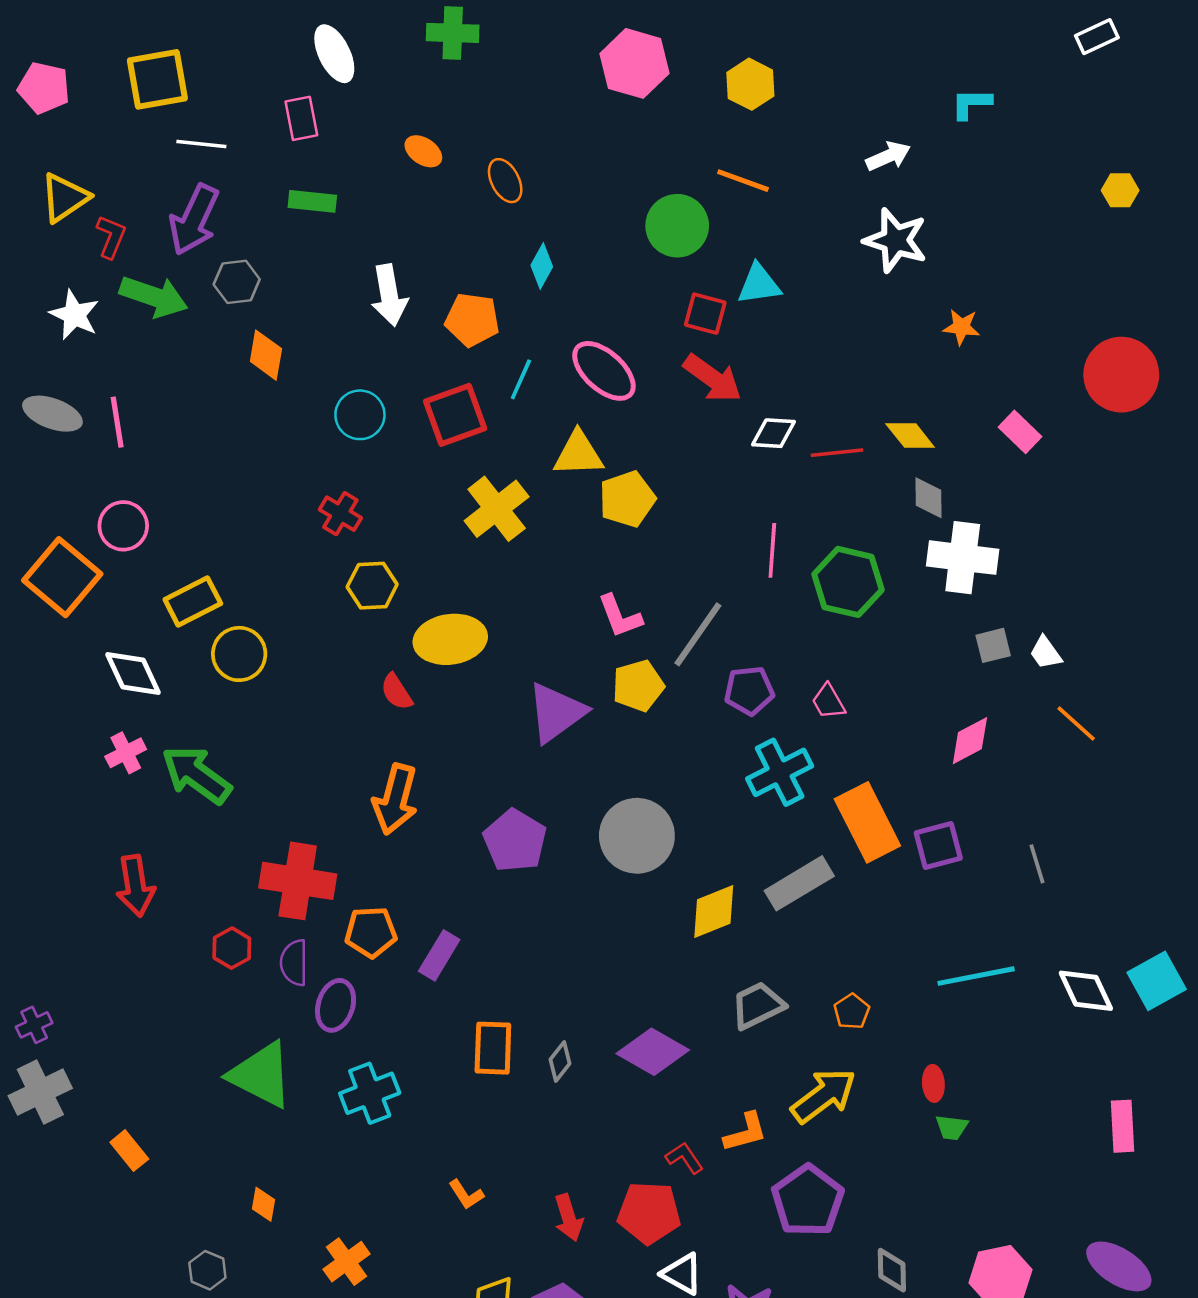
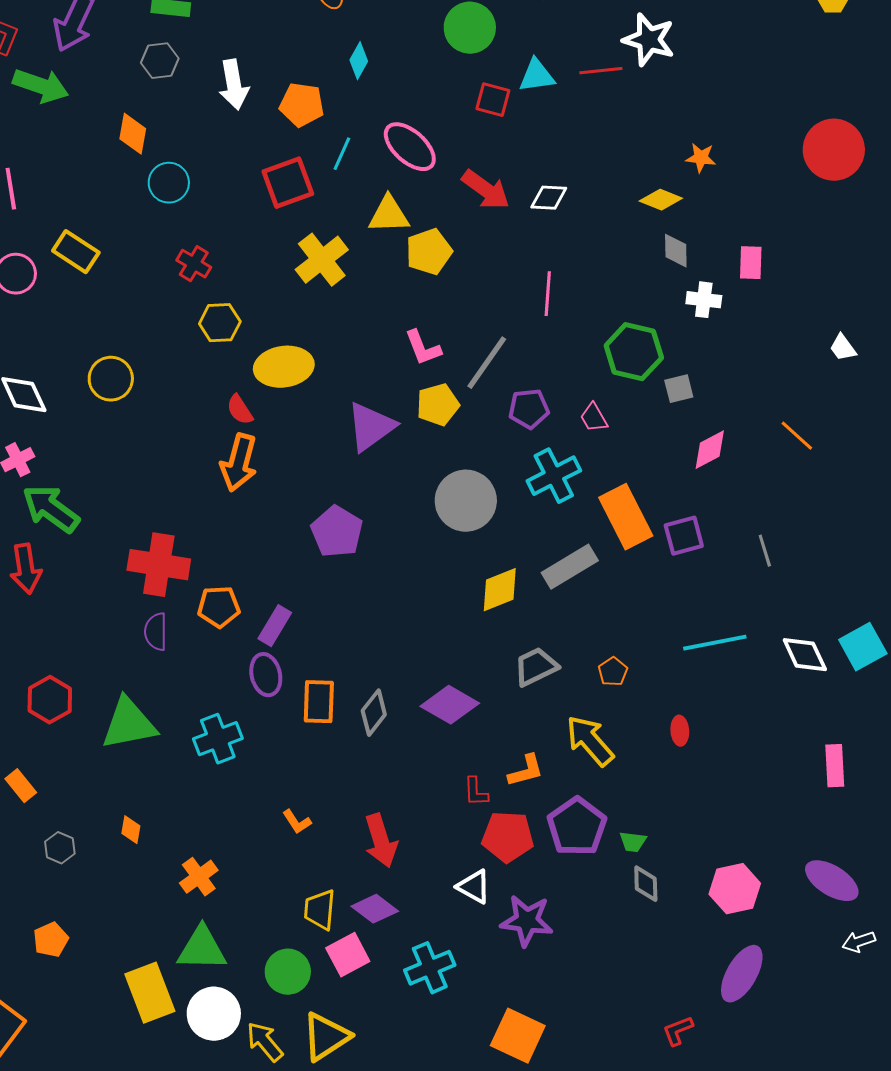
gray hexagon: (237, 282) -> (160, 61), moved
orange star: (961, 327) -> (701, 158), moved
red arrow: (713, 378) -> (486, 190), moved
cyan circle: (360, 415) -> (169, 183), moved
pink rectangle: (1020, 432) -> (751, 263), moved, turned 48
yellow diamond: (910, 436) -> (661, 200), turned -30
red line: (837, 453) -> (601, 71), moved
white cross: (963, 558) -> (704, 300), size x0.6
green hexagon: (848, 582) -> (634, 352), moved
yellow rectangle: (193, 602) -> (76, 252), moved, turned 60
gray square: (993, 645) -> (679, 389), moved
white trapezoid: (1046, 653) -> (843, 348), moved
green arrow: (196, 775) -> (51, 509), moved
orange arrow: (395, 799) -> (239, 463), moved
gray circle: (637, 836) -> (466, 501), moved
red hexagon: (232, 948) -> (50, 700), moved, size x1.4
purple ellipse: (336, 1005) -> (266, 675), moved, turned -30
gray diamond: (560, 1061) -> (374, 713), size x1.4
green triangle: (261, 1075) -> (129, 724), turned -38
yellow arrow: (824, 1096) -> (590, 741), turned -94
green trapezoid: (952, 1127) -> (633, 842), moved
red L-shape: (684, 1158) -> (476, 792), turned -148
red pentagon: (649, 1213) -> (508, 837), moved
red arrow: (569, 1218) -> (381, 841), size x1.4
gray hexagon: (207, 1270) -> (60, 848), moved

